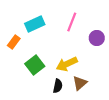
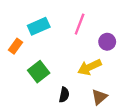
yellow arrow: (67, 64) -> (90, 67), moved
brown triangle: (80, 83) -> (99, 97), moved

